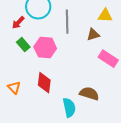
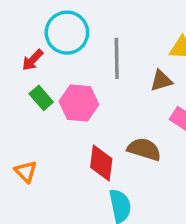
red diamond: (44, 83) -> (101, 163), moved
brown semicircle: (89, 94) -> (144, 149), moved

